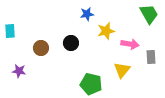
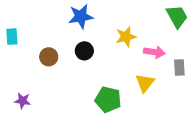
blue star: (87, 14) -> (81, 16), moved, size x1.5
purple star: (19, 71) -> (23, 101), moved

